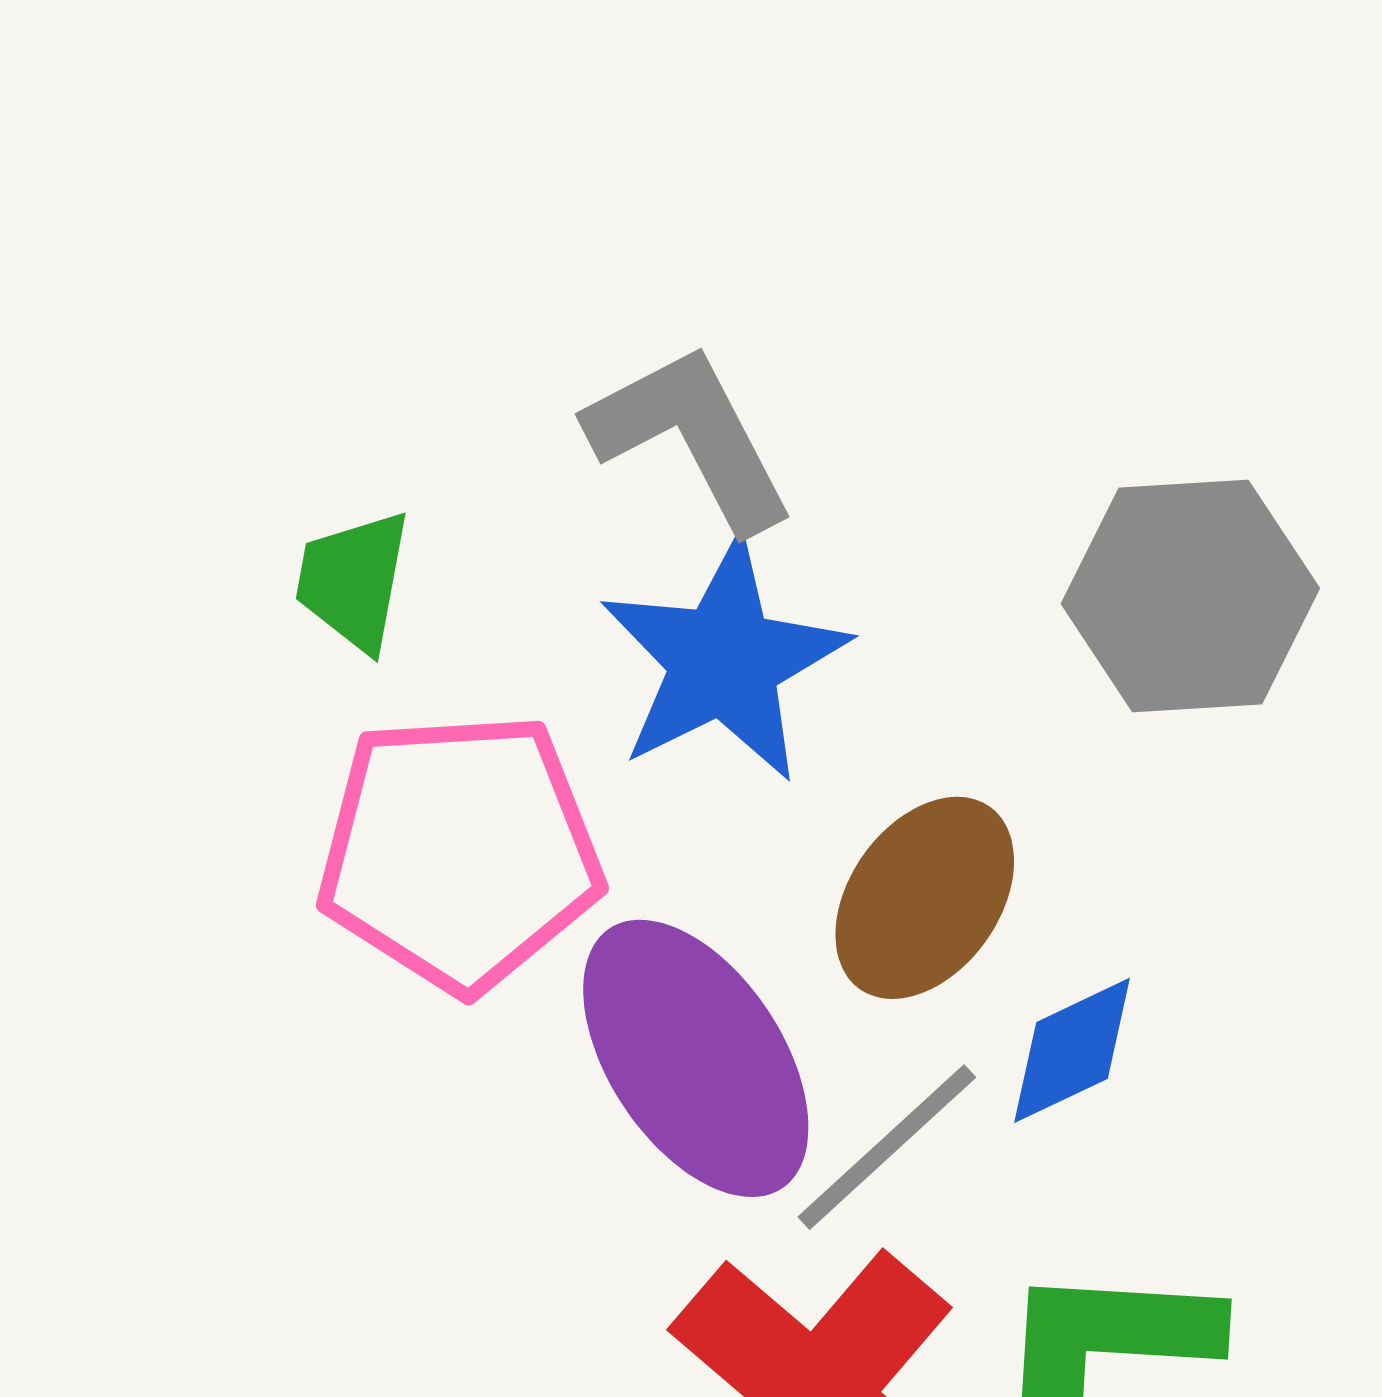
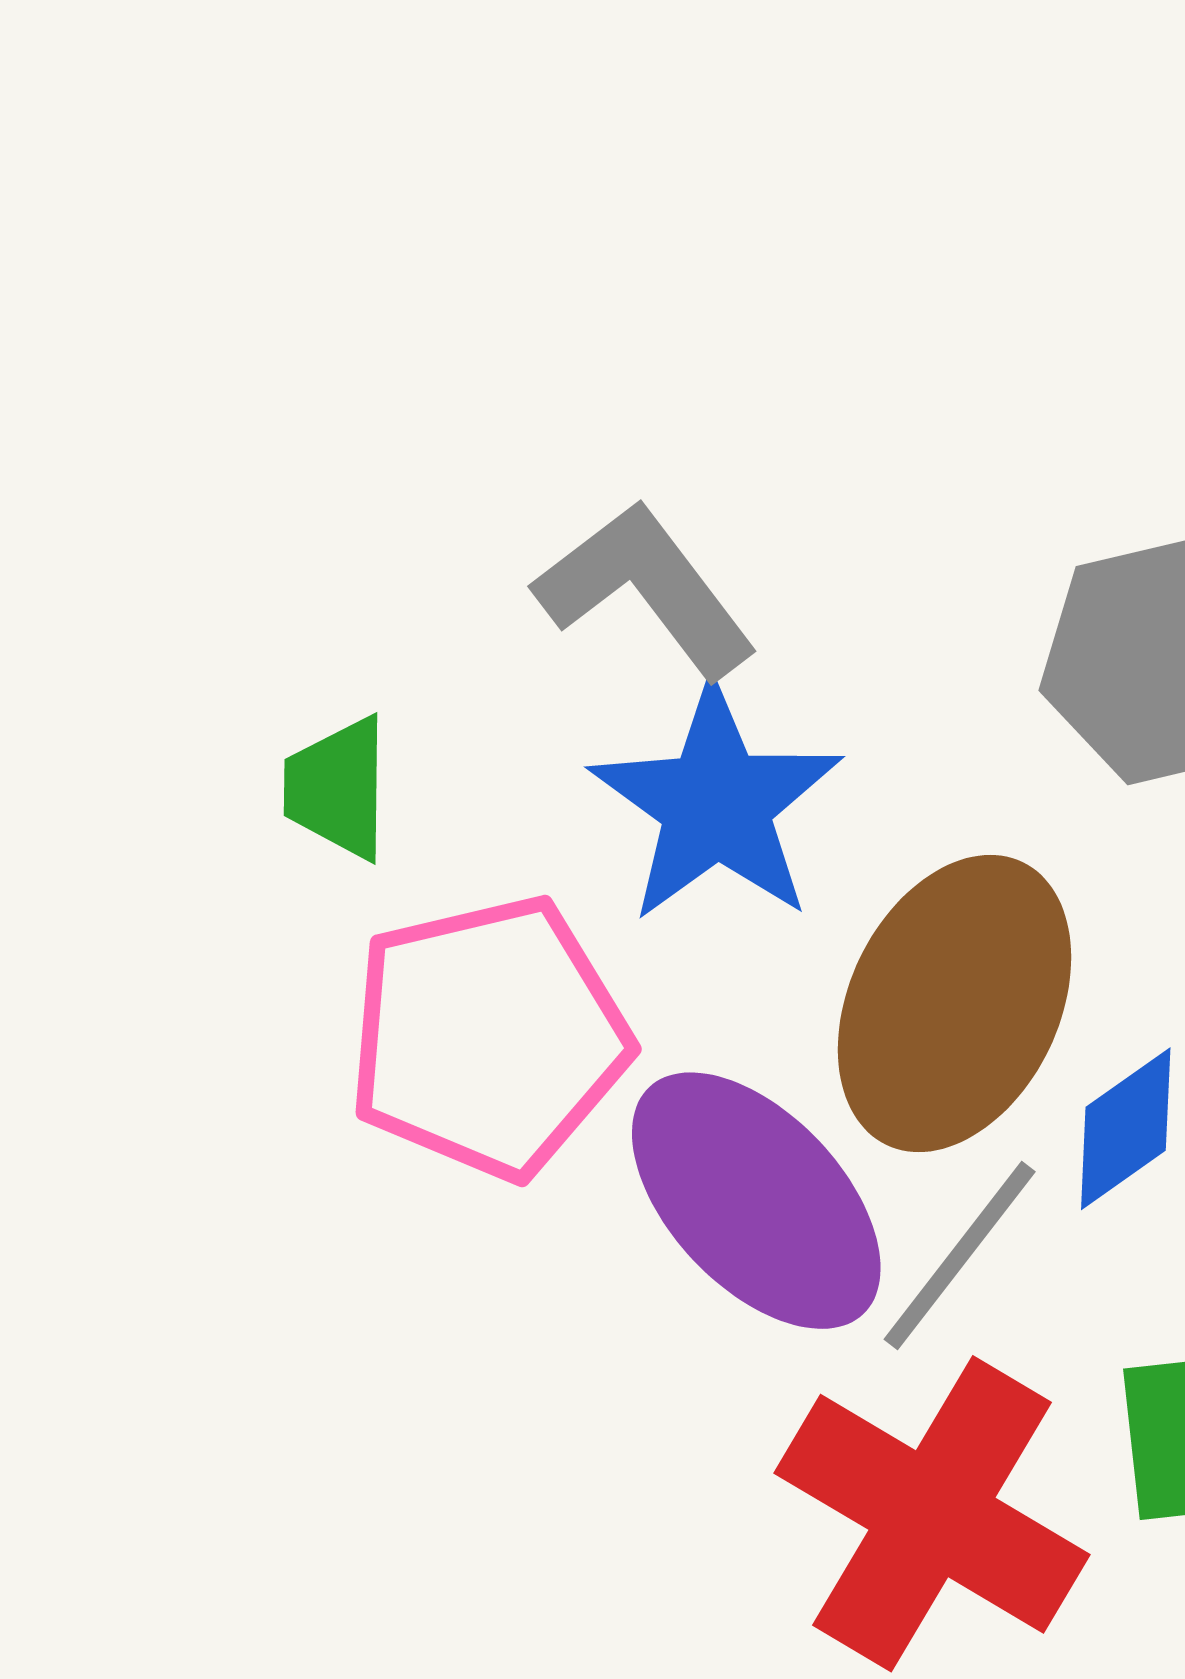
brown ellipse: (925, 898) -> (955, 1004), size x1.4

